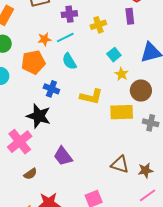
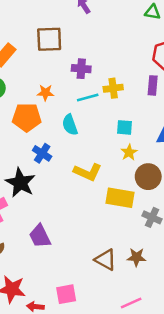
cyan line: (65, 38) -> (88, 97), moved
cyan square: (114, 55) -> (125, 127), turned 32
brown star: (145, 170) -> (136, 257), moved

